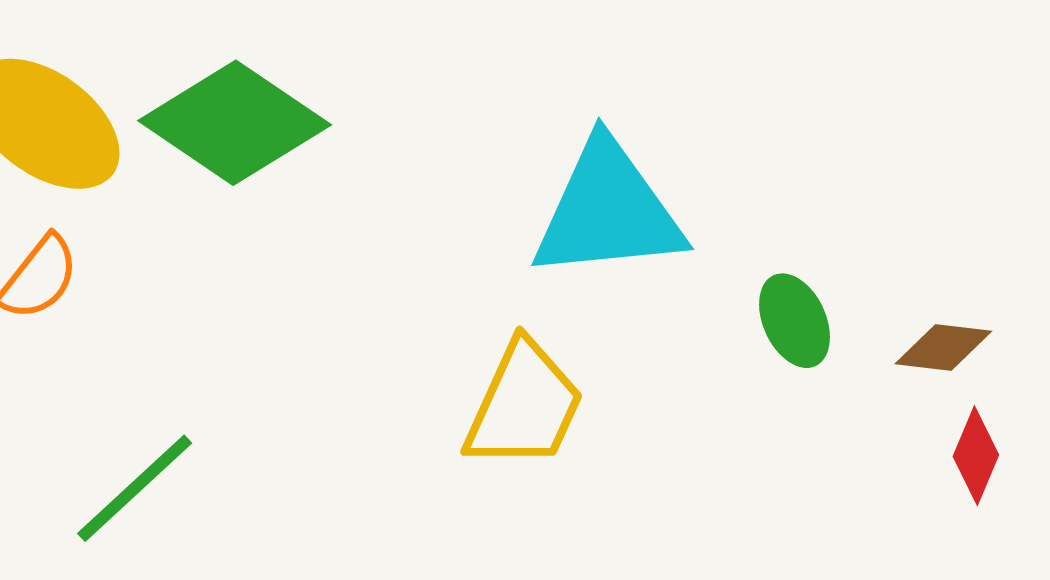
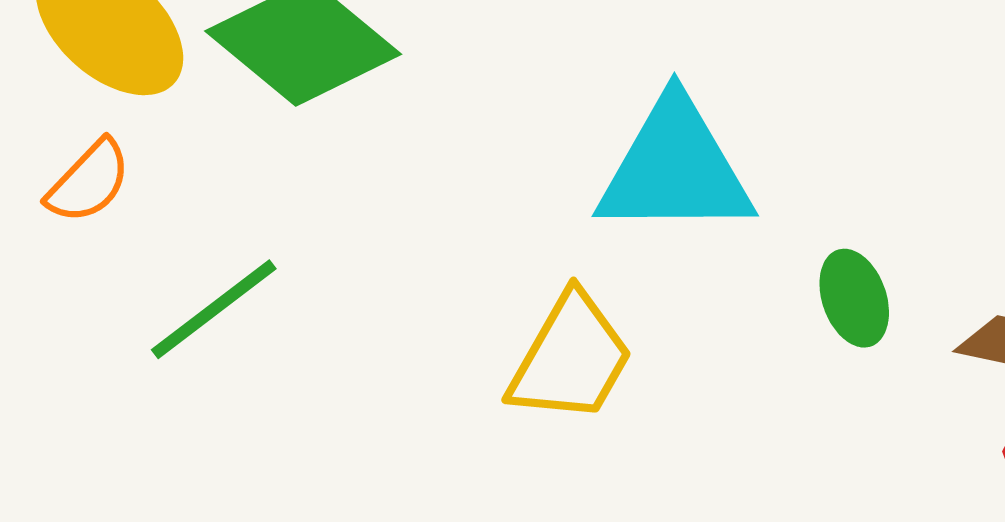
green line: (135, 488) -> (214, 309), moved

